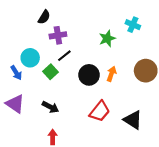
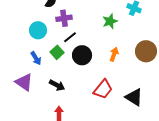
cyan circle: (30, 58) -> (38, 30), moved
blue arrow: (16, 73) -> (36, 58), moved
black circle: (89, 75) -> (82, 55), moved

